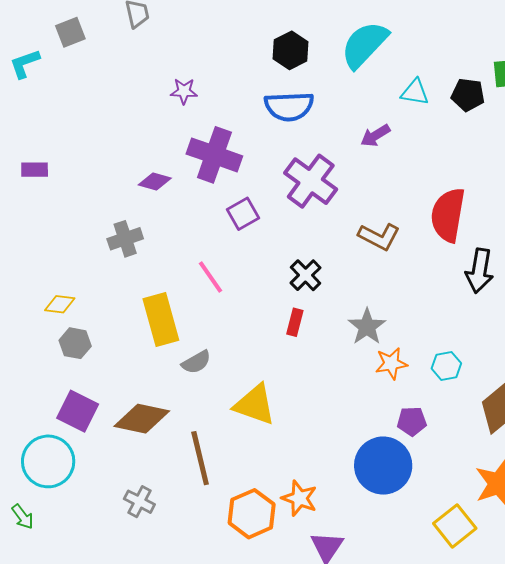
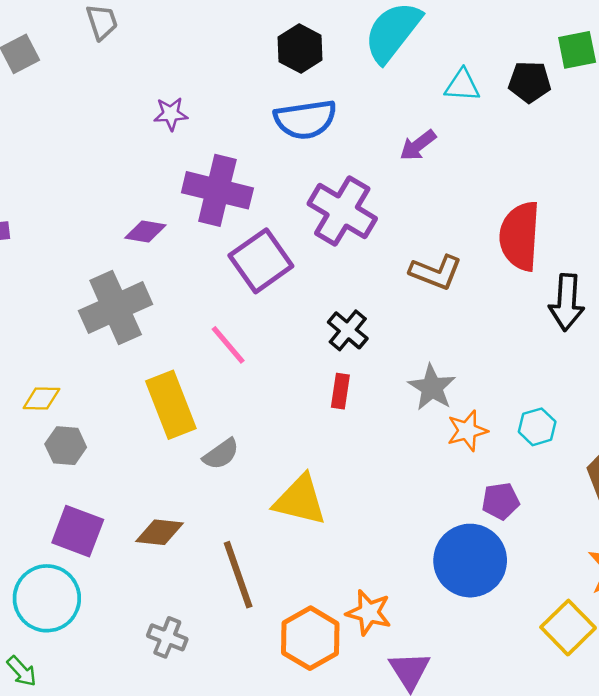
purple square: (243, 214) -> (261, 261), size x1.5
gray cross: (125, 239) -> (116, 307), size x1.6
brown diamond: (142, 419) -> (160, 532), size x0.7

